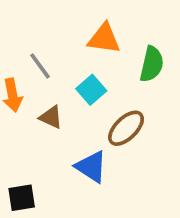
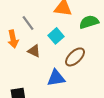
green semicircle: (152, 64) -> (89, 22), turned -120
blue triangle: (91, 167) -> (56, 78), turned -42

